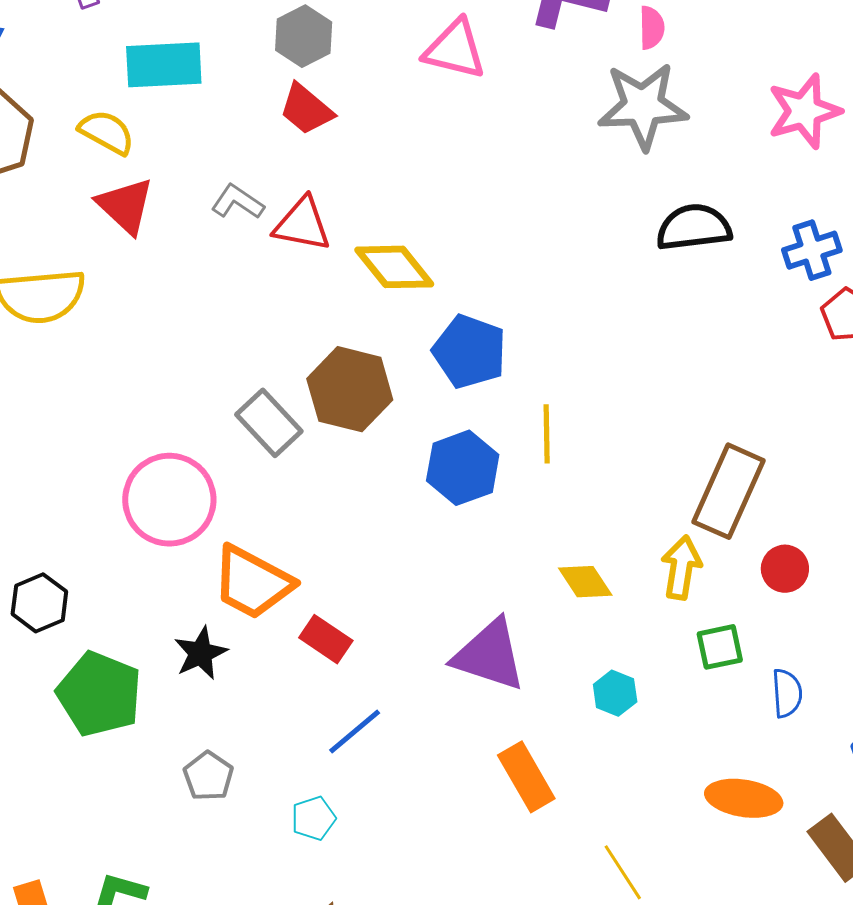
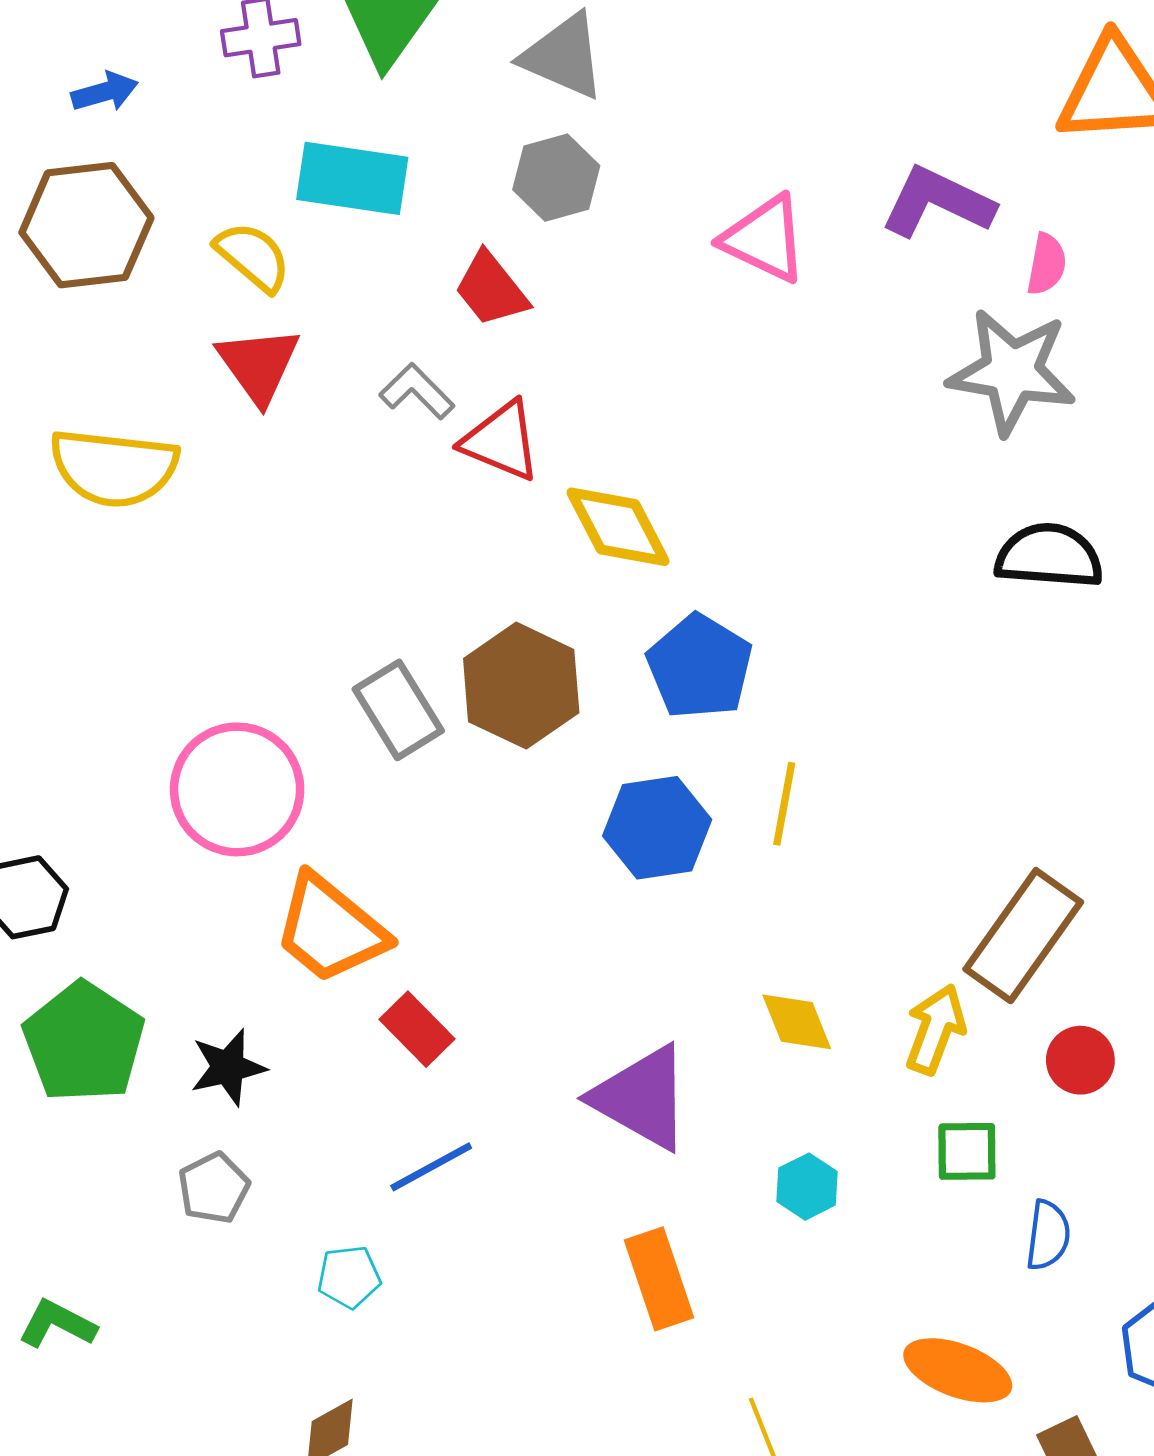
red trapezoid: (306, 109) -> (491, 289), moved
black star: (201, 653) -> (228, 1067), moved

